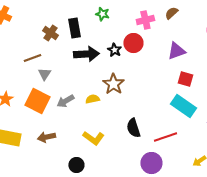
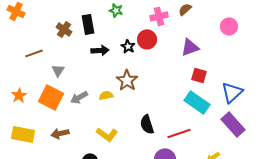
black arrow: (86, 54) -> (100, 50), size x0.7
brown line: (32, 58) -> (34, 53), moved

